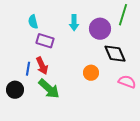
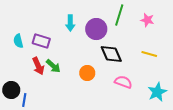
cyan semicircle: (33, 22) -> (18, 41), moved
blue line: (28, 69) -> (24, 100), moved
green arrow: (49, 89) -> (53, 66), moved, size x0.7

